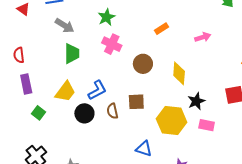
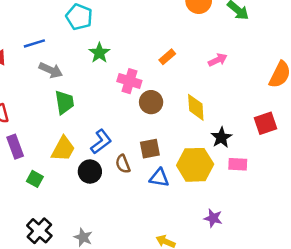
pink cross: (112, 44) -> (129, 81), moved
blue triangle: (144, 149) -> (159, 178), moved

